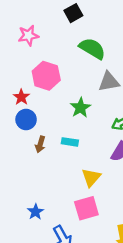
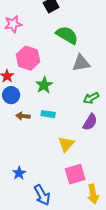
green star: (80, 108) -> (44, 85), moved
brown arrow: (40, 144) -> (23, 116), turned 80
pink square: (86, 208) -> (75, 174), moved

